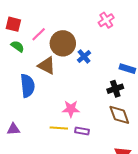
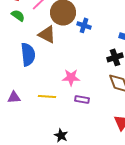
blue cross: (84, 56) -> (84, 25), turned -32
yellow line: (59, 128) -> (47, 96), moved

